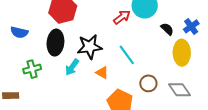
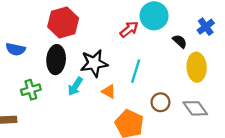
blue cross: (191, 26) -> (206, 27), moved
cyan line: (127, 55) -> (136, 71), turned 55

